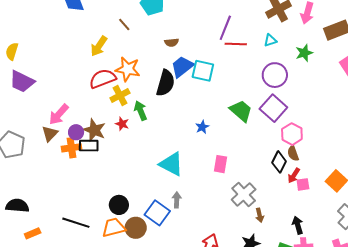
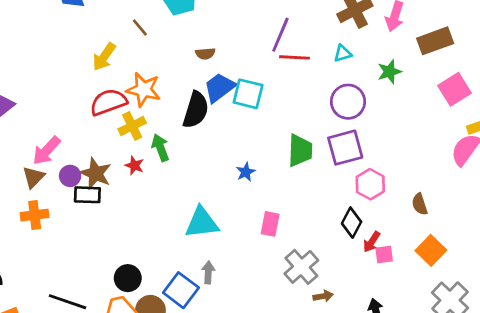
purple square: (273, 108) -> (345, 148), turned 32
green trapezoid: (241, 111) -> (300, 151), turned 50
orange cross: (71, 148) -> (35, 215), moved
brown semicircle: (293, 153) -> (420, 204), moved
cyan triangle: (171, 164) -> (202, 223), turned -36
brown arrow: (260, 215) -> (323, 296), turned -88

